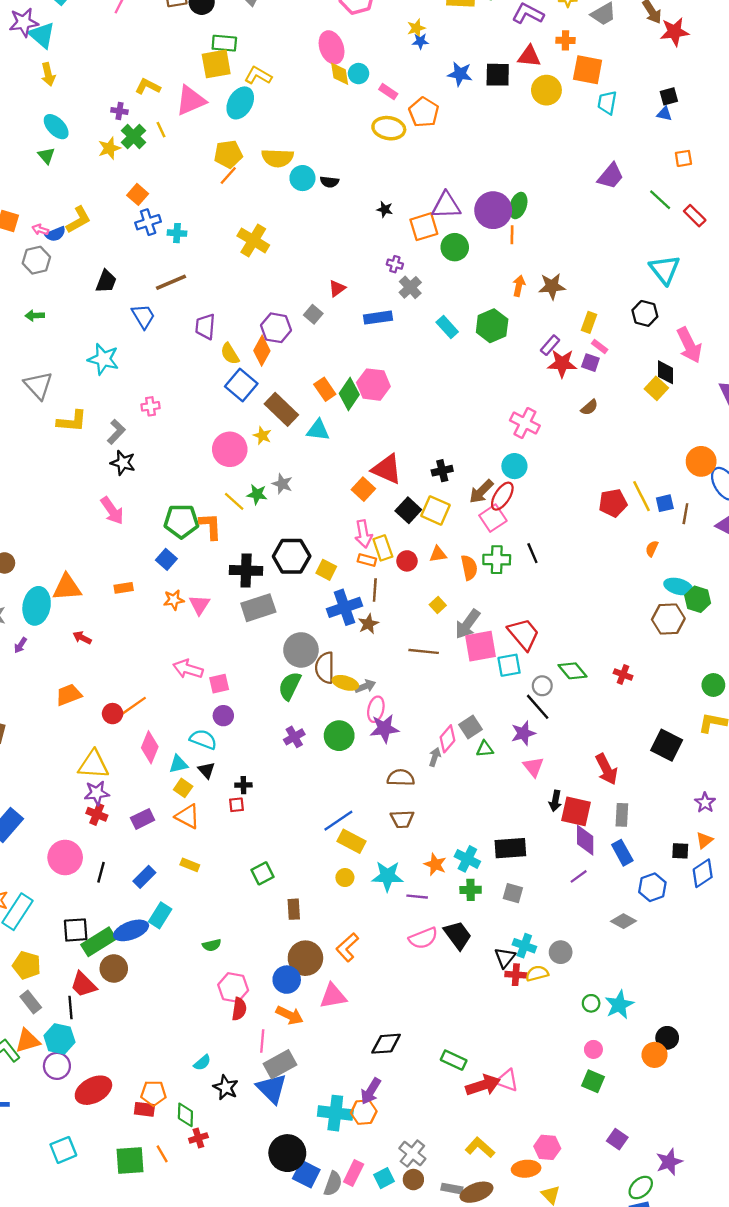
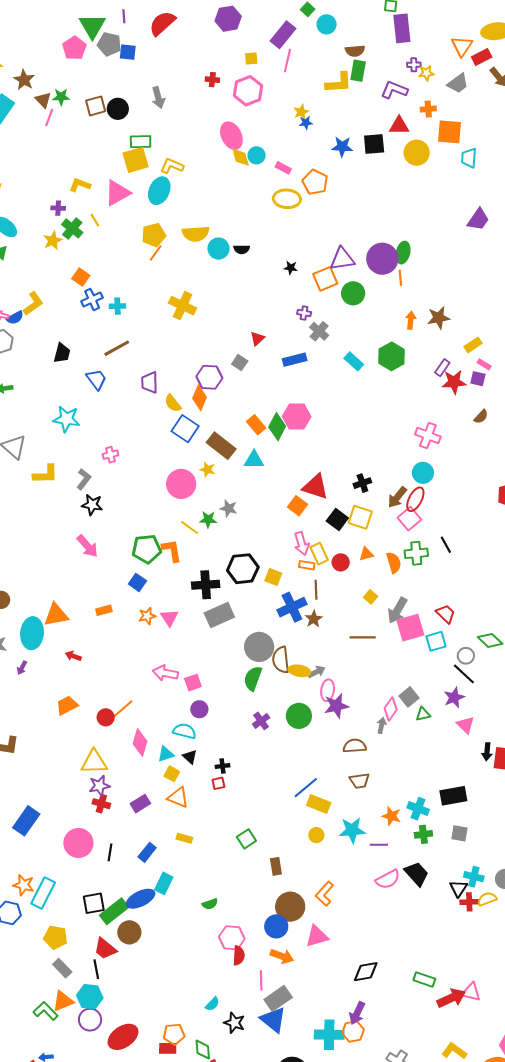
yellow rectangle: (589, 322) -> (473, 345), turned 42
red trapezoid: (524, 634) -> (446, 614), size x0.7

